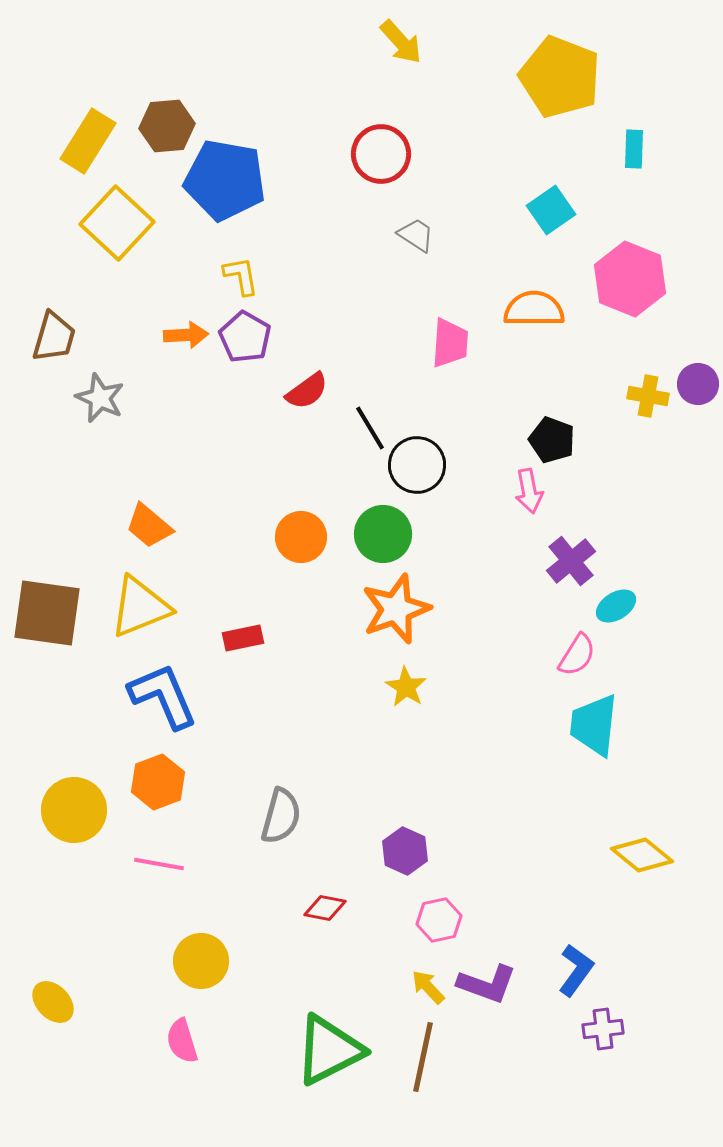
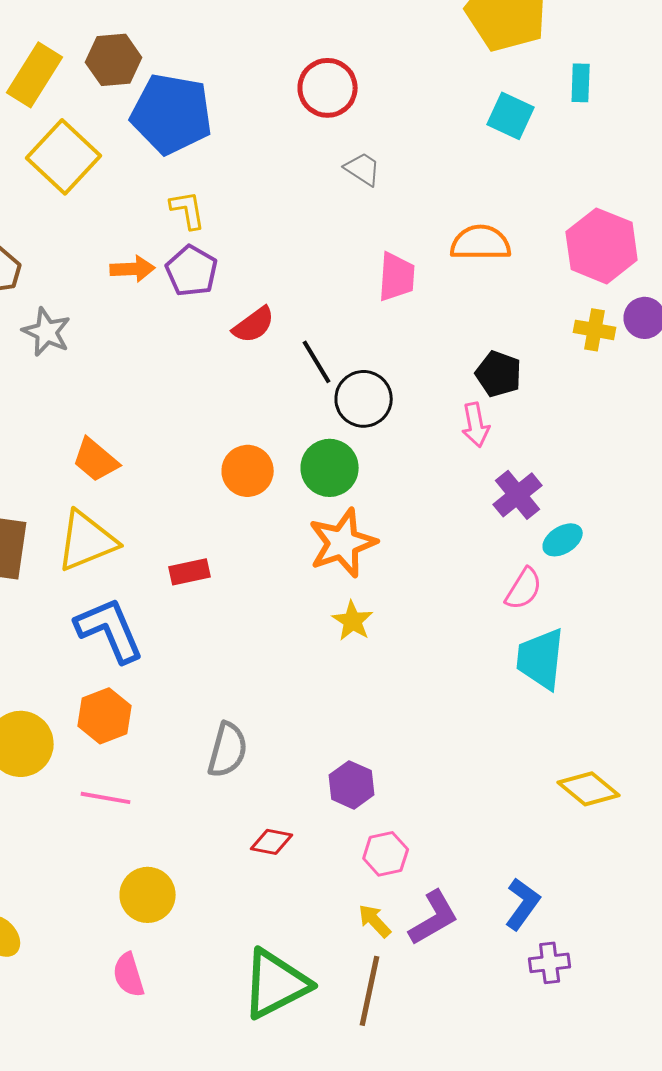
cyan square: (551, 210) -> (511, 116), moved, turned -30
pink hexagon: (630, 279) -> (602, 246), moved
purple L-shape: (487, 984) -> (434, 918), turned -50

